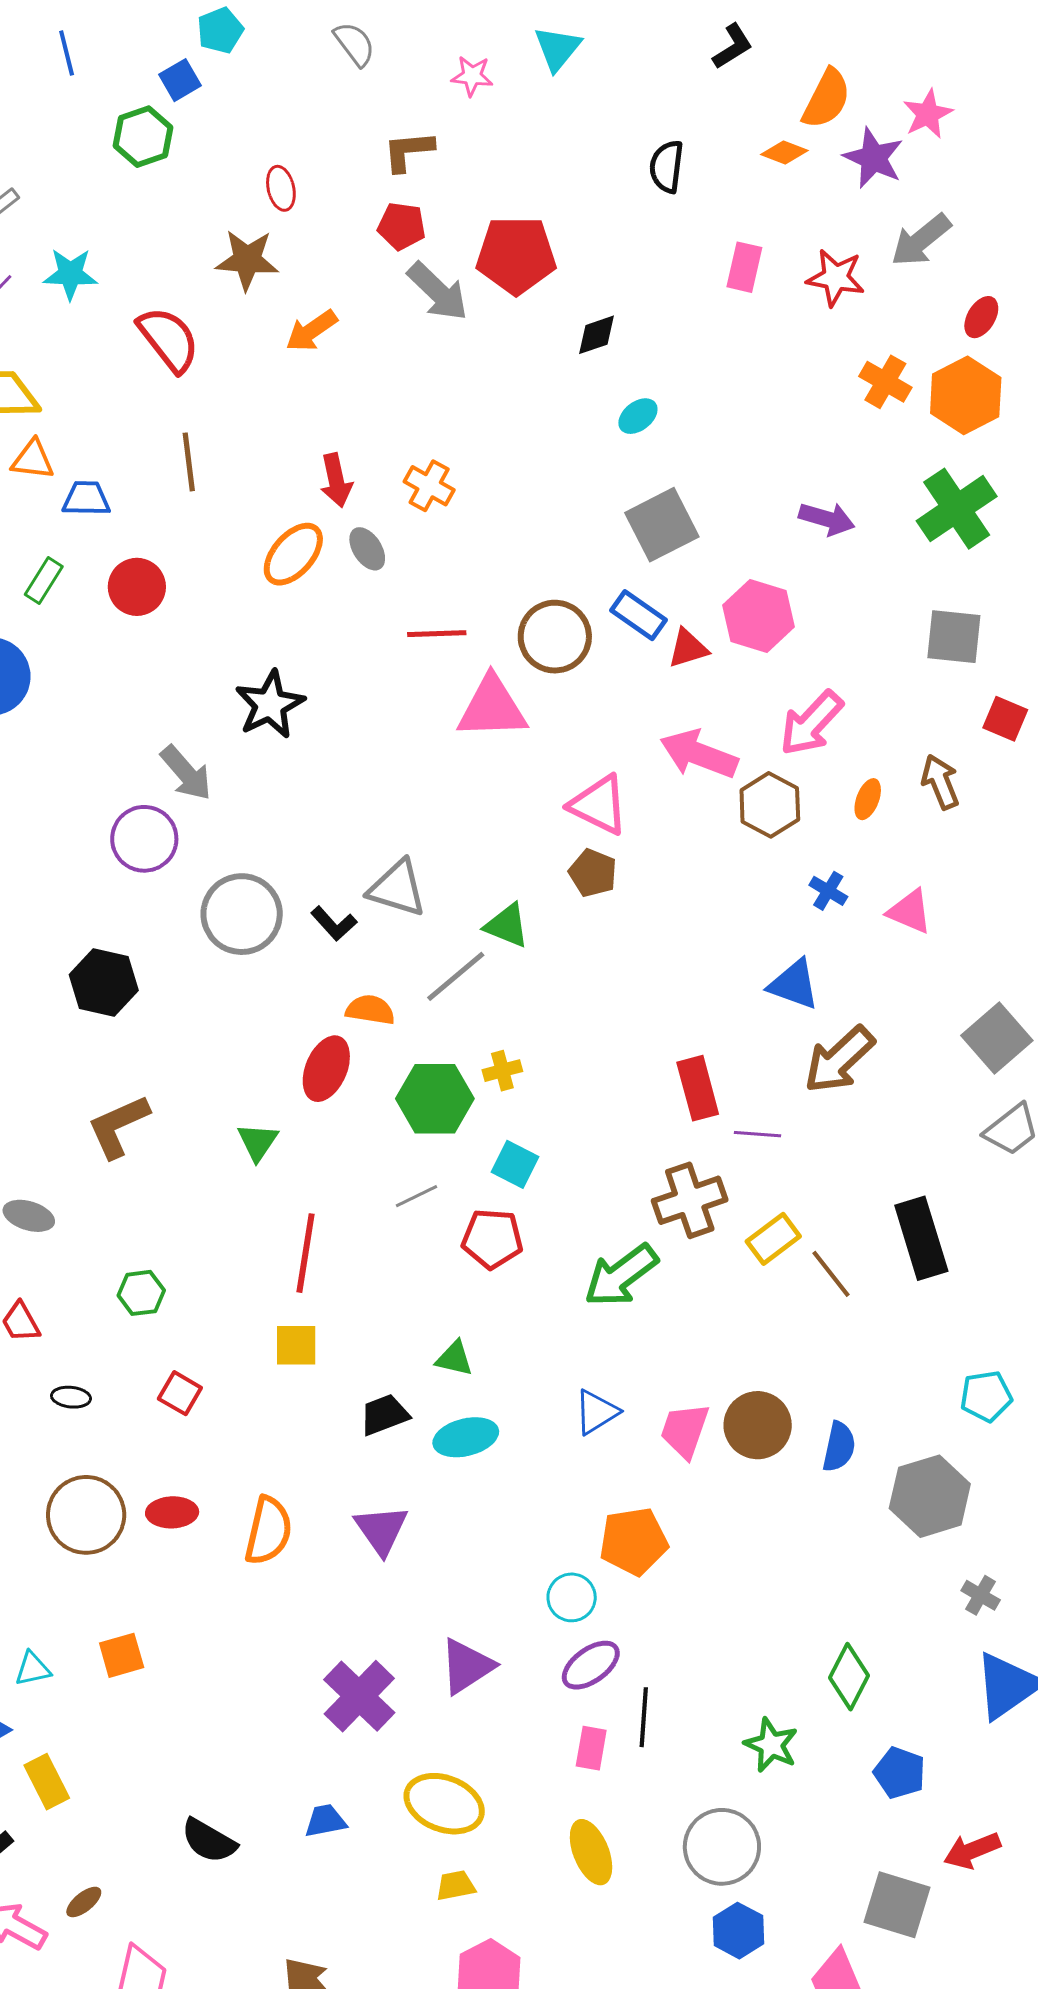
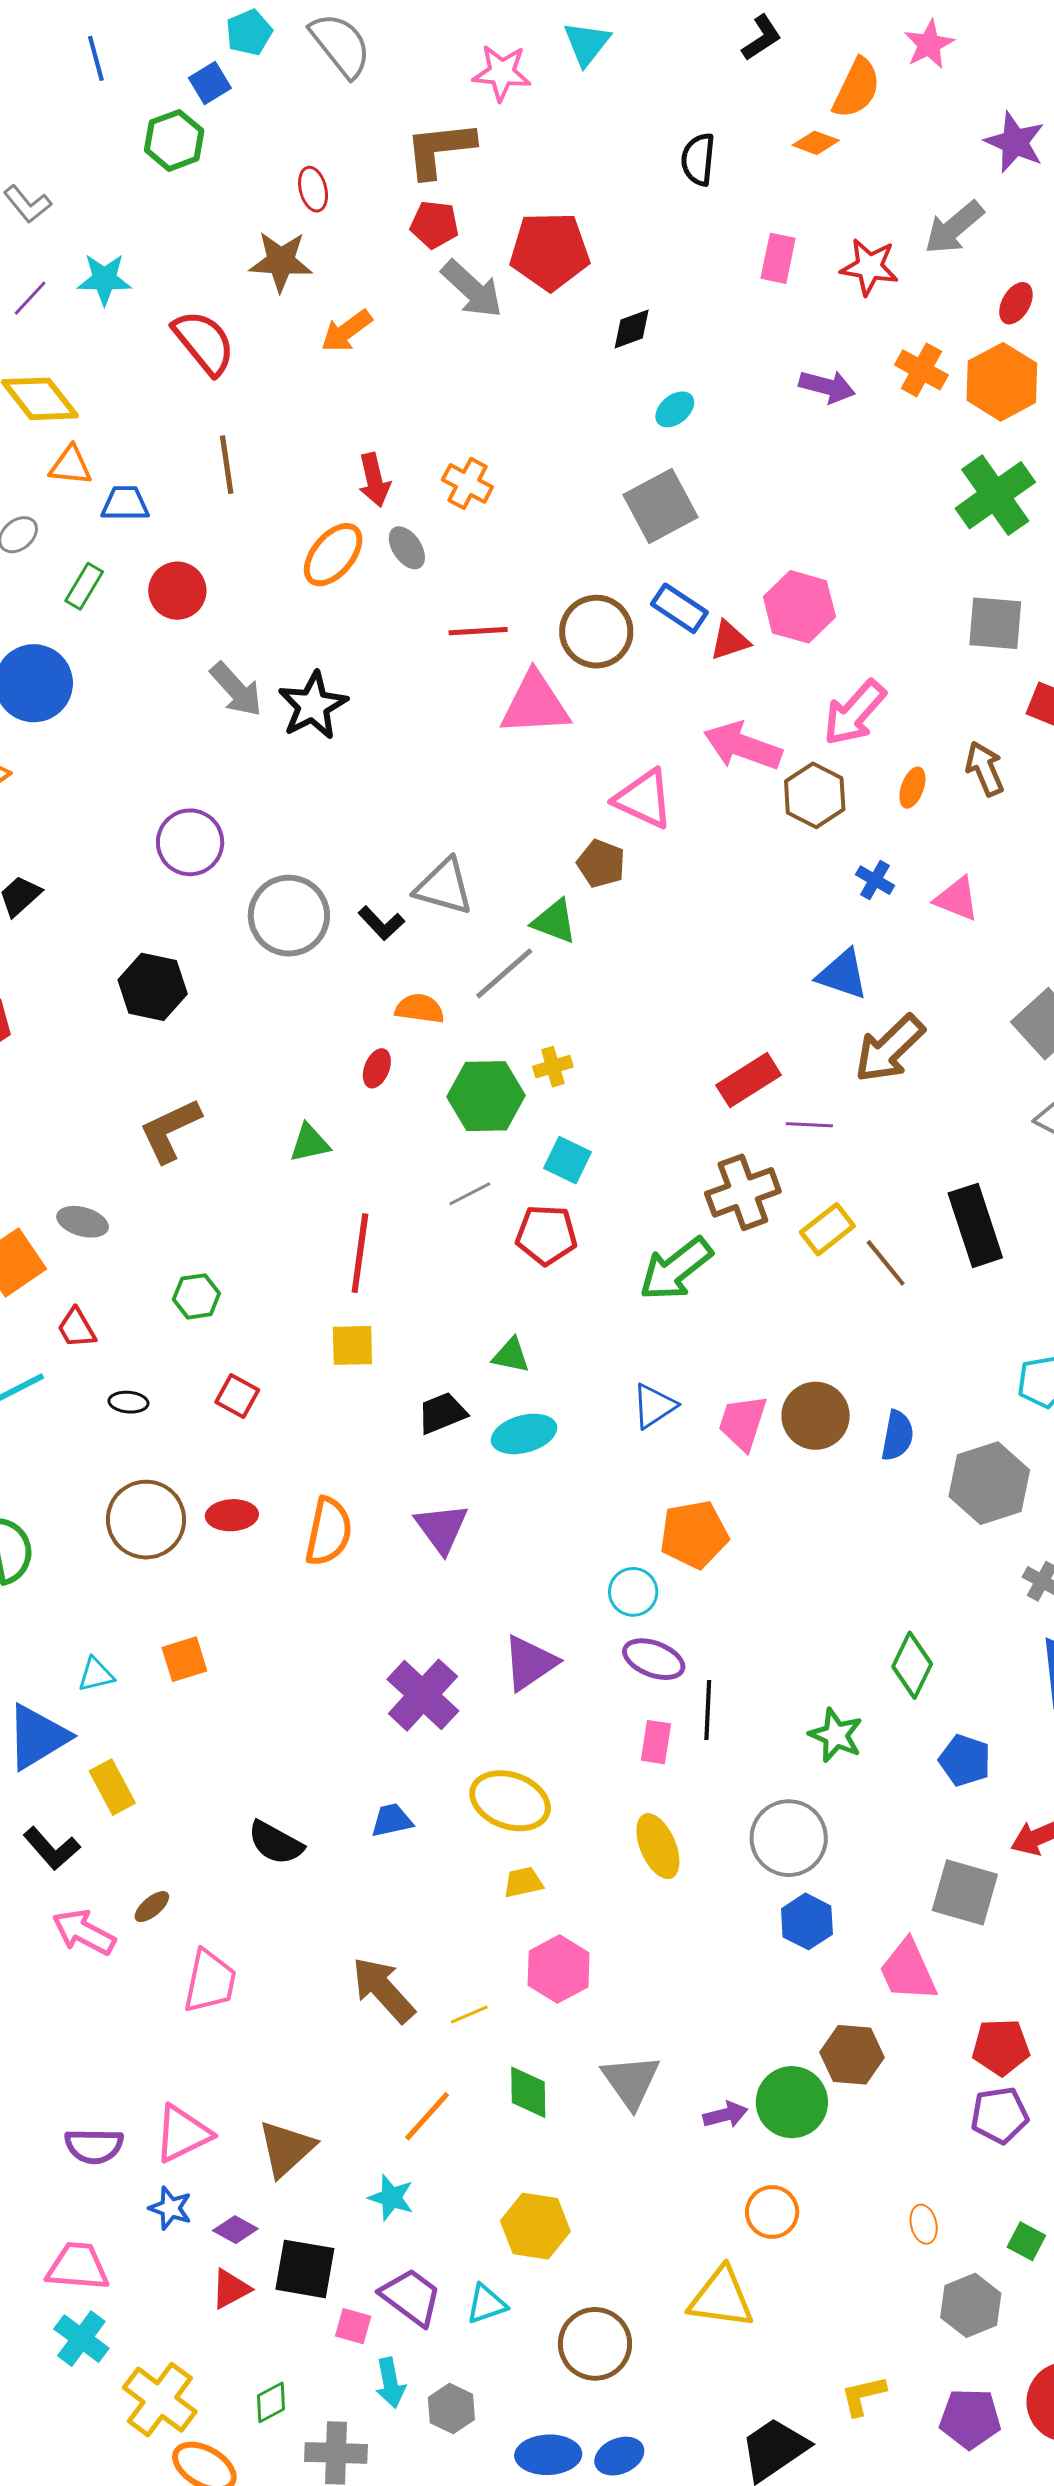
gray semicircle: (354, 44) -> (341, 45), moved, size x1.5
pink star: (472, 76) -> (502, 73), size x1.4
pink star: (928, 114) -> (929, 44), moved
brown L-shape: (408, 151) -> (440, 149), size x1.4
purple star: (873, 158) -> (1015, 142), moved
purple arrow: (827, 519) -> (827, 387), moved
gray square: (662, 525) -> (660, 506), moved
gray arrow: (186, 773) -> (236, 689), moved
brown pentagon: (593, 873) -> (601, 864), moved
red ellipse: (326, 1069) -> (377, 1068), size x0.6
red rectangle: (698, 1088) -> (749, 1080), turned 74
green triangle: (258, 1142) -> (310, 1143), turned 45
purple ellipse: (591, 1665) -> (654, 1659), turned 58

